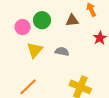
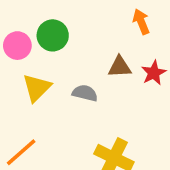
brown triangle: (72, 20) -> (120, 67), moved

